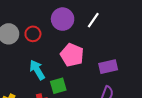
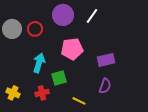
pink pentagon: (72, 55) -> (72, 49), turned -30
cyan arrow: (37, 70) -> (39, 63), turned 48

